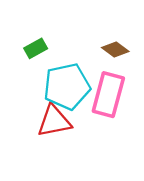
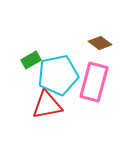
green rectangle: (36, 48) -> (31, 60), moved

